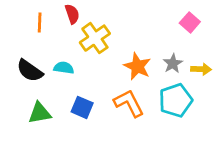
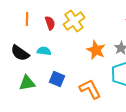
red semicircle: (72, 14) -> (50, 23), moved
yellow cross: (95, 38) -> (74, 21), moved
orange L-shape: (129, 103) -> (90, 89), moved

